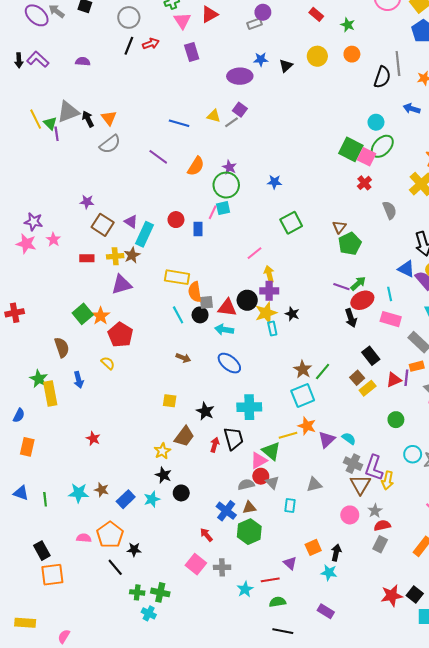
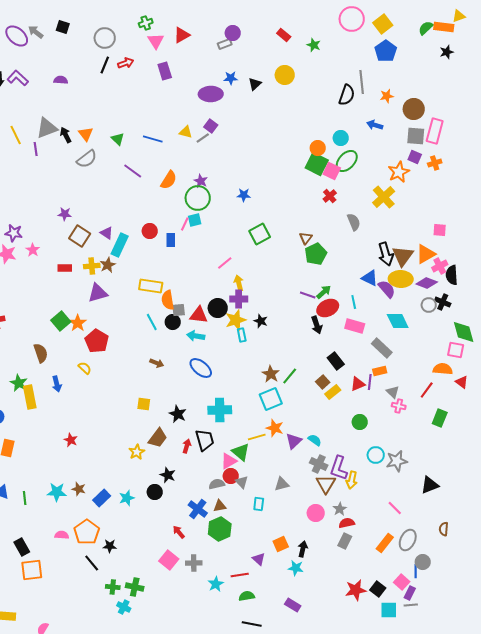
orange circle: (352, 54) -> (318, 148), moved
green triangle: (50, 123) -> (118, 139), moved
black star: (163, 475) -> (168, 475), moved

